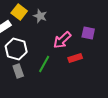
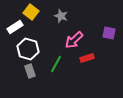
gray star: (40, 16) -> (61, 16), moved
purple square: (88, 33) -> (109, 33), moved

